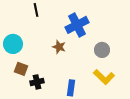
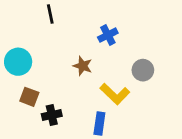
blue cross: (77, 25) -> (108, 35), size x0.6
yellow L-shape: (104, 77) -> (115, 94), moved

